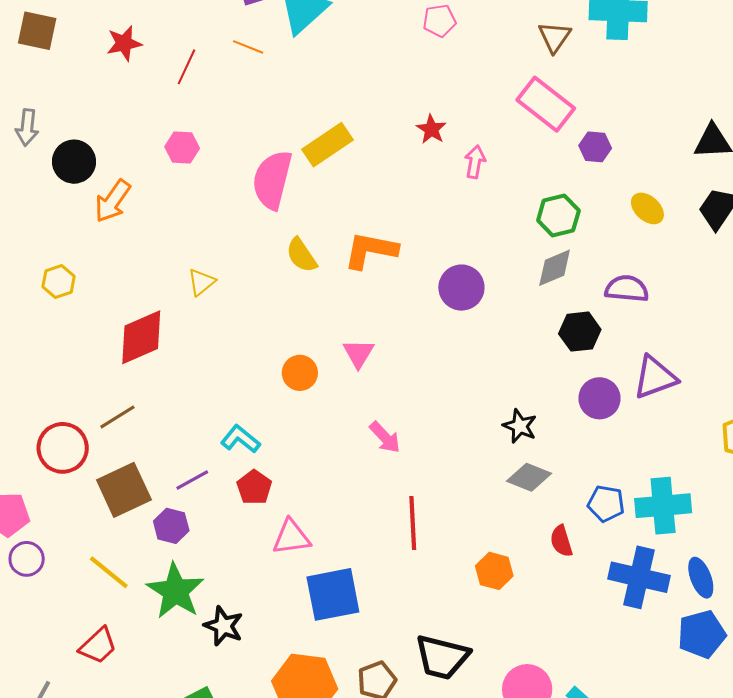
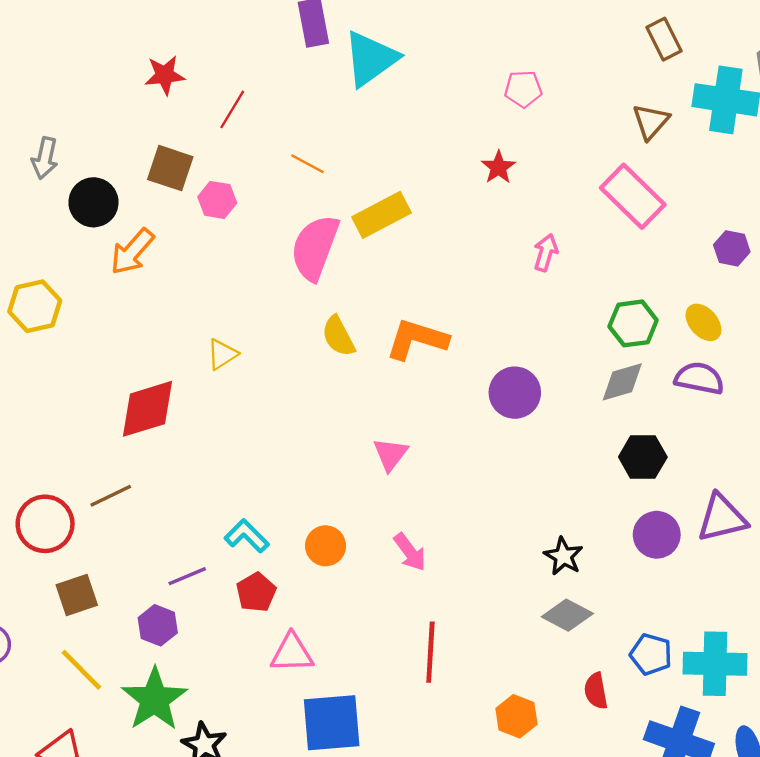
brown square: (37, 31) -> (170, 168), moved
orange line: (248, 47) -> (308, 164), moved
red star: (431, 129) -> (499, 167), moved
purple hexagon: (595, 147) -> (732, 248), moved
yellow ellipse: (647, 208) -> (703, 322), moved
yellow hexagon: (59, 281) -> (35, 306), moved, size x1.4
purple semicircle: (627, 289) -> (699, 378), moved
orange circle: (300, 373) -> (326, 546), moved
brown square: (124, 490) -> (77, 595), moved, size x0.7

